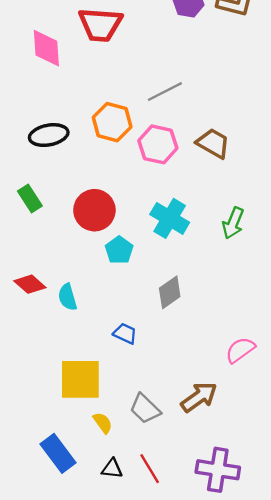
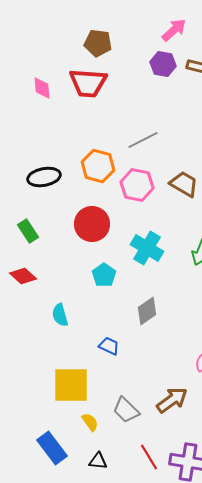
pink diamond: (46, 48) -> (42, 88), moved, size x0.7
red circle: (94, 210) -> (92, 224), moved
red diamond: (30, 284) -> (23, 276), moved
red line: (150, 469) -> (149, 457), moved

